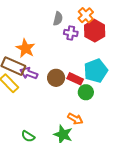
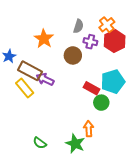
orange star: (25, 48) -> (44, 39), moved
brown circle: (56, 78) -> (73, 55), moved
orange arrow: (75, 119) -> (89, 129), turned -126

